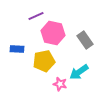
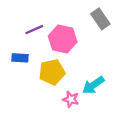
purple line: (36, 16) -> (34, 30), moved
gray rectangle: (85, 40) -> (100, 19), moved

